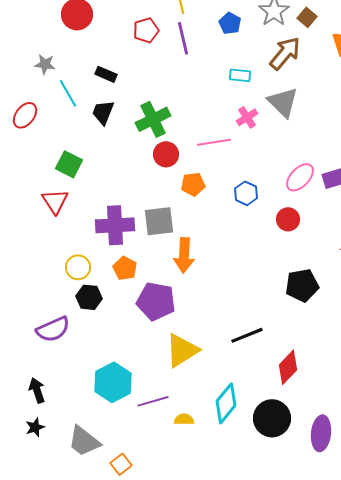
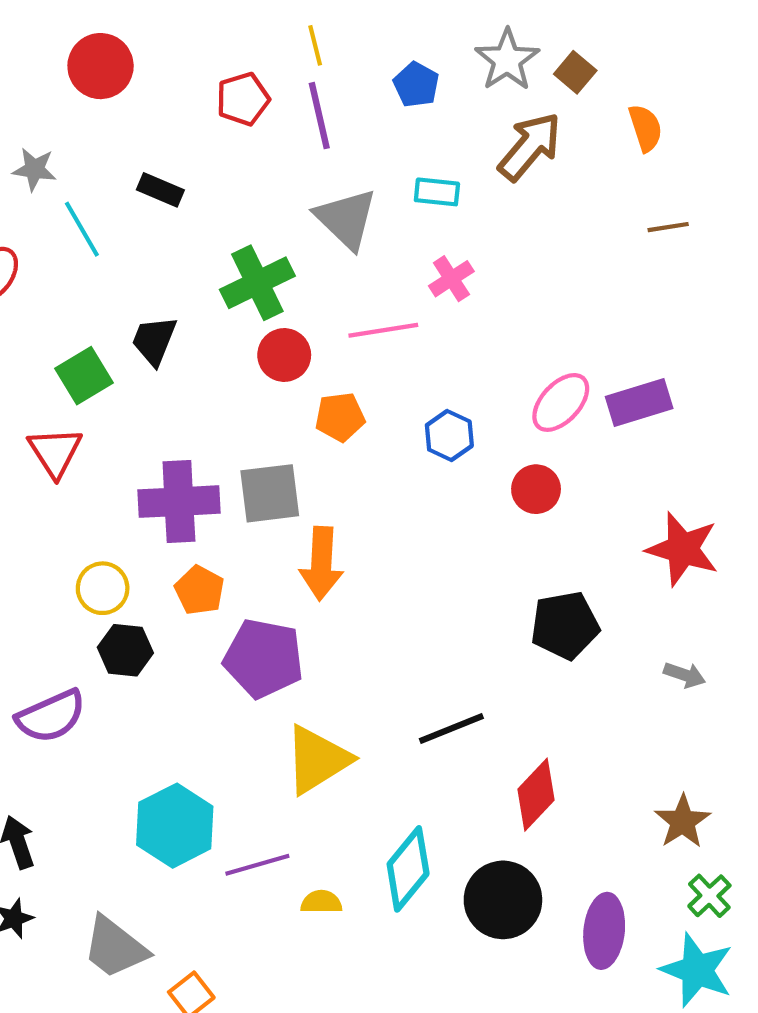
gray triangle: (283, 102) -> (346, 219), moved
black trapezoid: (103, 112) -> (154, 341), moved
green square: (69, 164) -> (84, 376), turned 32

